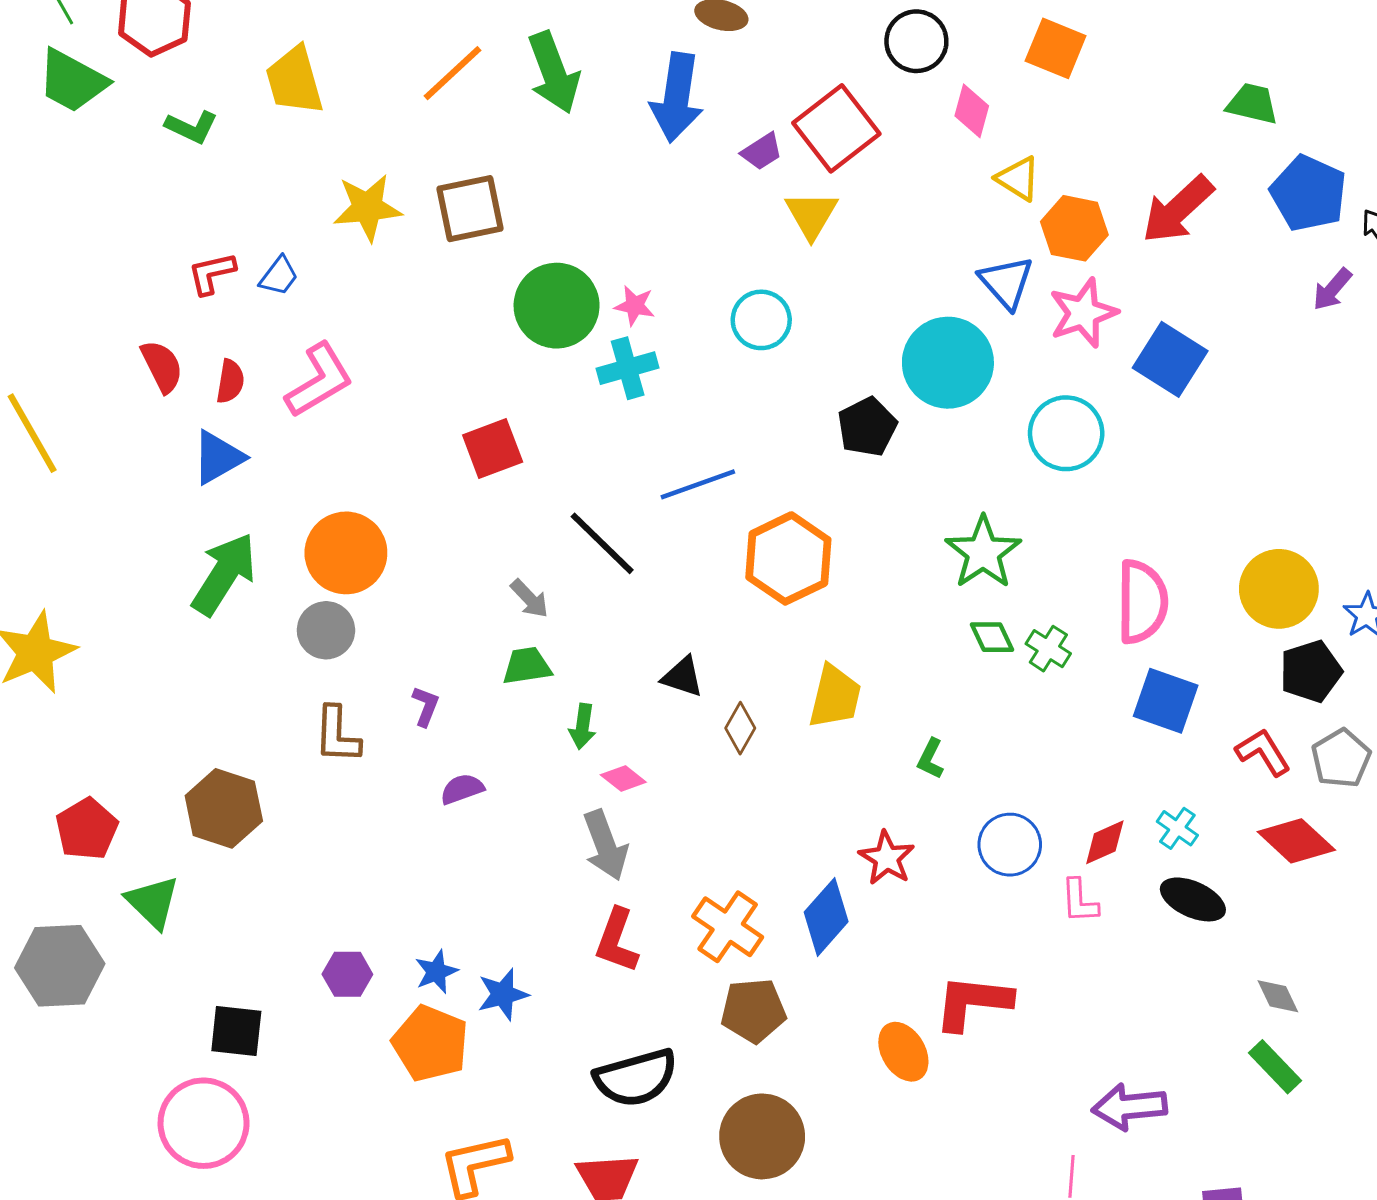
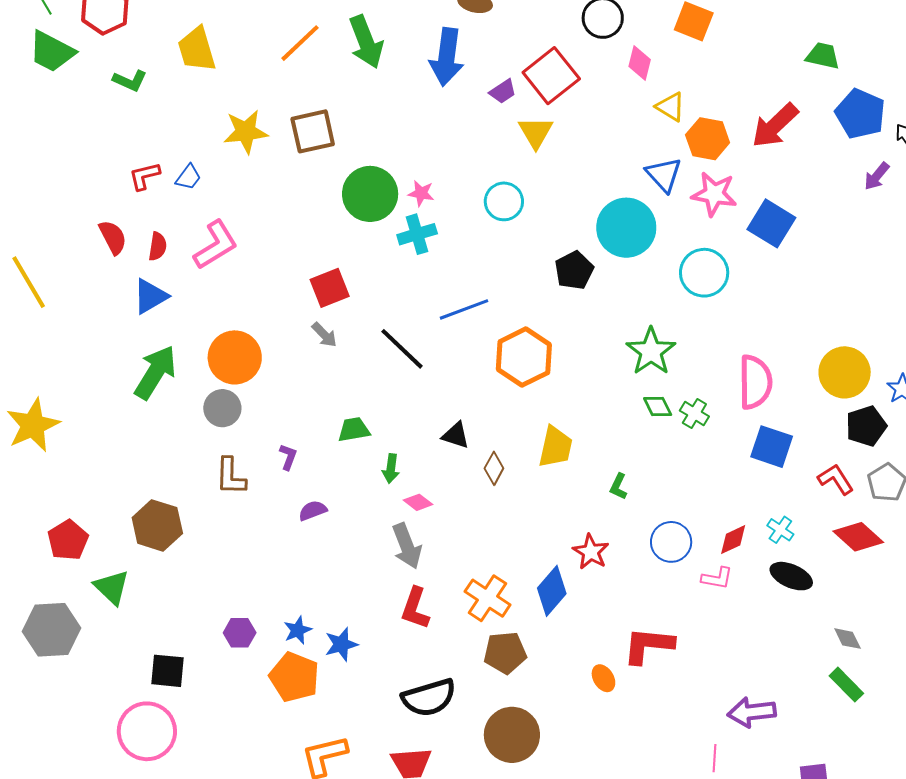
pink star: (1083, 313) -> (714, 194), turned 30
gray arrow: (529, 599) -> (324, 335), moved
pink L-shape: (1079, 901) -> (717, 578), turned -76
orange ellipse: (903, 1052) -> (603, 678), size x0.7

